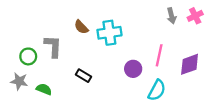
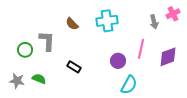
gray arrow: (172, 16) -> (154, 22), moved
cyan cross: (109, 33) -> (107, 21), moved
gray star: (19, 81) -> (17, 81), moved
cyan semicircle: (157, 90) -> (129, 85), moved

